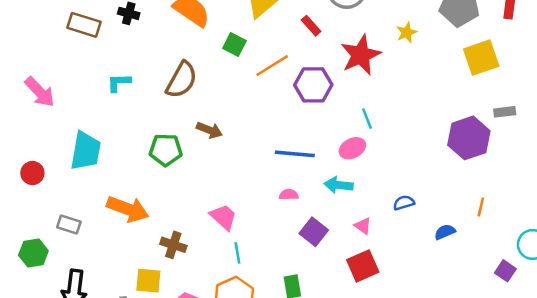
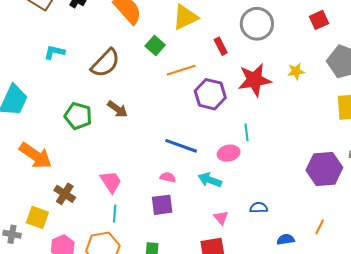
purple square: (314, 232) -> (162, 205), moved, turned 30

